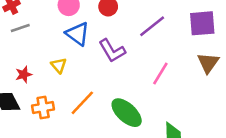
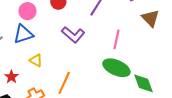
blue triangle: (78, 34) -> (23, 34), moved, turned -35
green ellipse: (127, 113) -> (116, 68), moved

